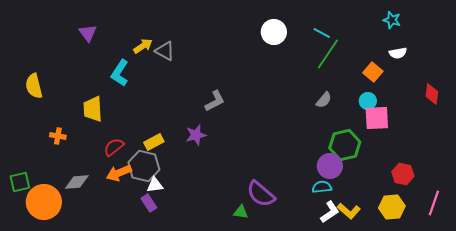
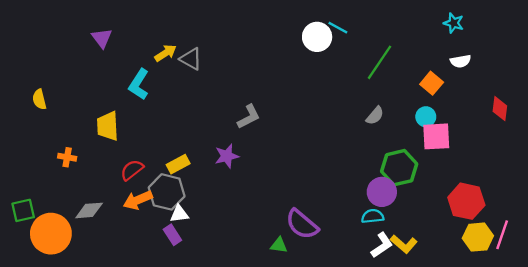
cyan line: (322, 33) -> (338, 28), moved
yellow semicircle: (34, 86) -> (39, 99), size x0.7
red hexagon: (403, 174) -> (466, 201), size x1.4
yellow hexagon: (392, 207) -> (478, 237), moved

